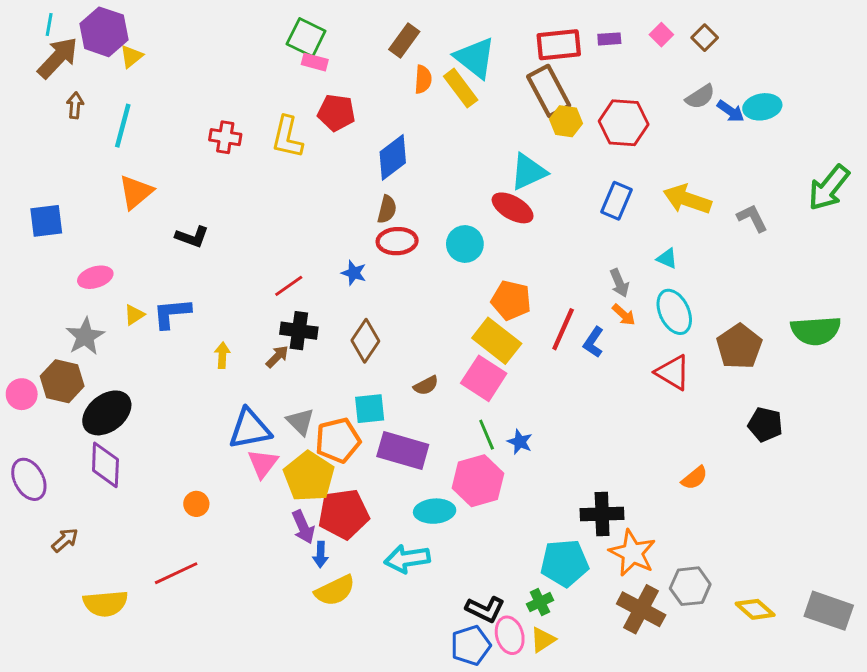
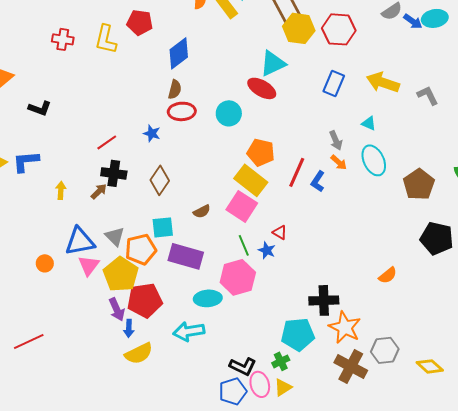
yellow hexagon: (566, 121) -> (299, 28), size x1.4
red triangle: (673, 372) -> (280, 232), moved, size x0.6
black pentagon: (765, 424) -> (437, 238), size x1.4
orange circle: (196, 504) -> (45, 263), moved

